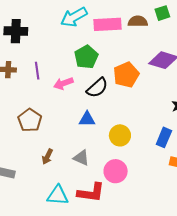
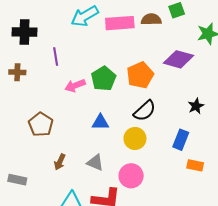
green pentagon: (86, 57) -> (103, 79), moved
purple line: (37, 71) -> (56, 56), moved
black semicircle: (97, 88) -> (145, 111), moved

